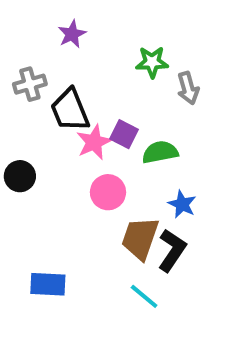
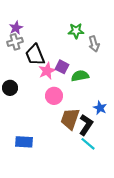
purple star: (72, 34) -> (16, 28), moved
blue star: (182, 204) -> (100, 108), moved
cyan line: (144, 296) -> (88, 144), moved

